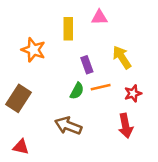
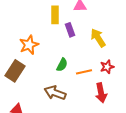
orange star: (33, 50) -> (29, 45), moved, turned 30
purple rectangle: (87, 65) -> (70, 30), moved
orange line: (101, 87) -> (84, 72), moved

